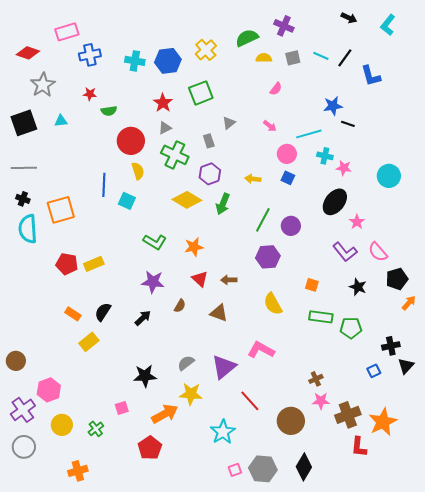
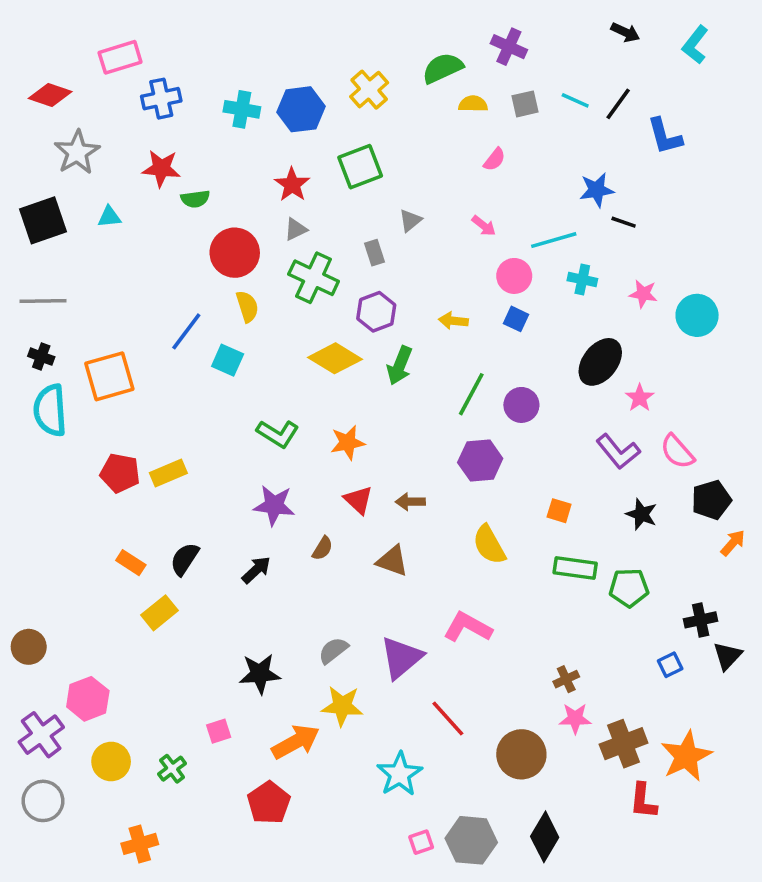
red star: (90, 94) -> (161, 168), size x1.5
pink star: (344, 168) -> (643, 294), moved
blue line: (104, 185) -> (186, 331), turned 35

